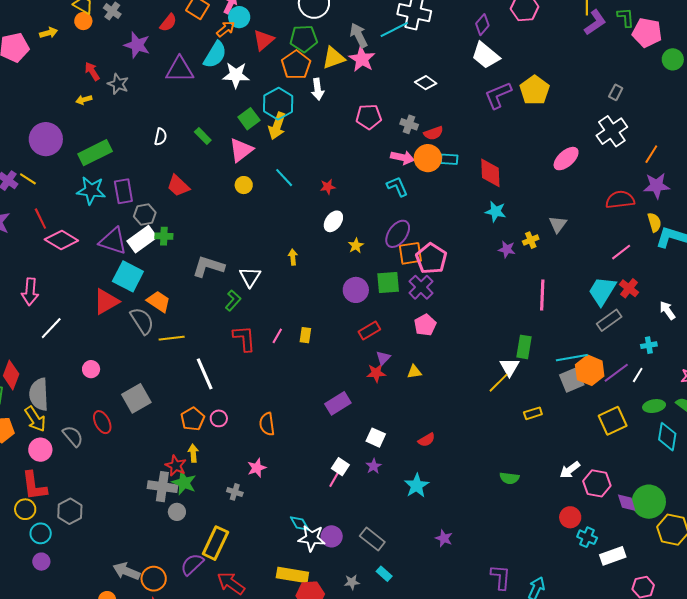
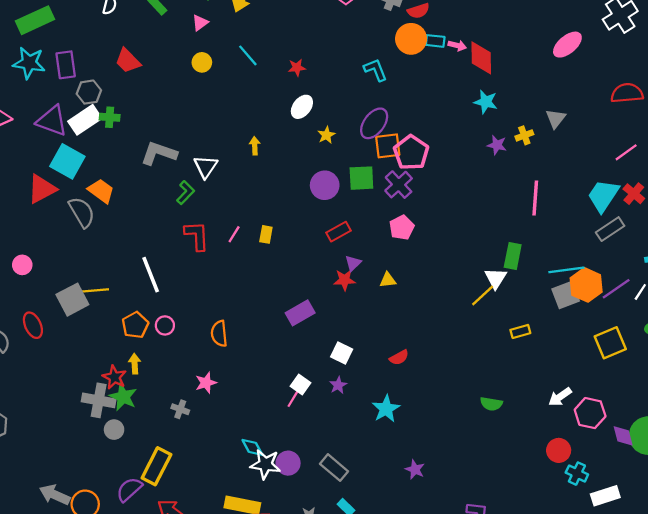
pink triangle: (241, 150) -> (200, 23), size x0.6
pink arrow: (402, 157) -> (457, 46), moved, size x0.7
yellow line: (172, 338) -> (94, 291), moved

